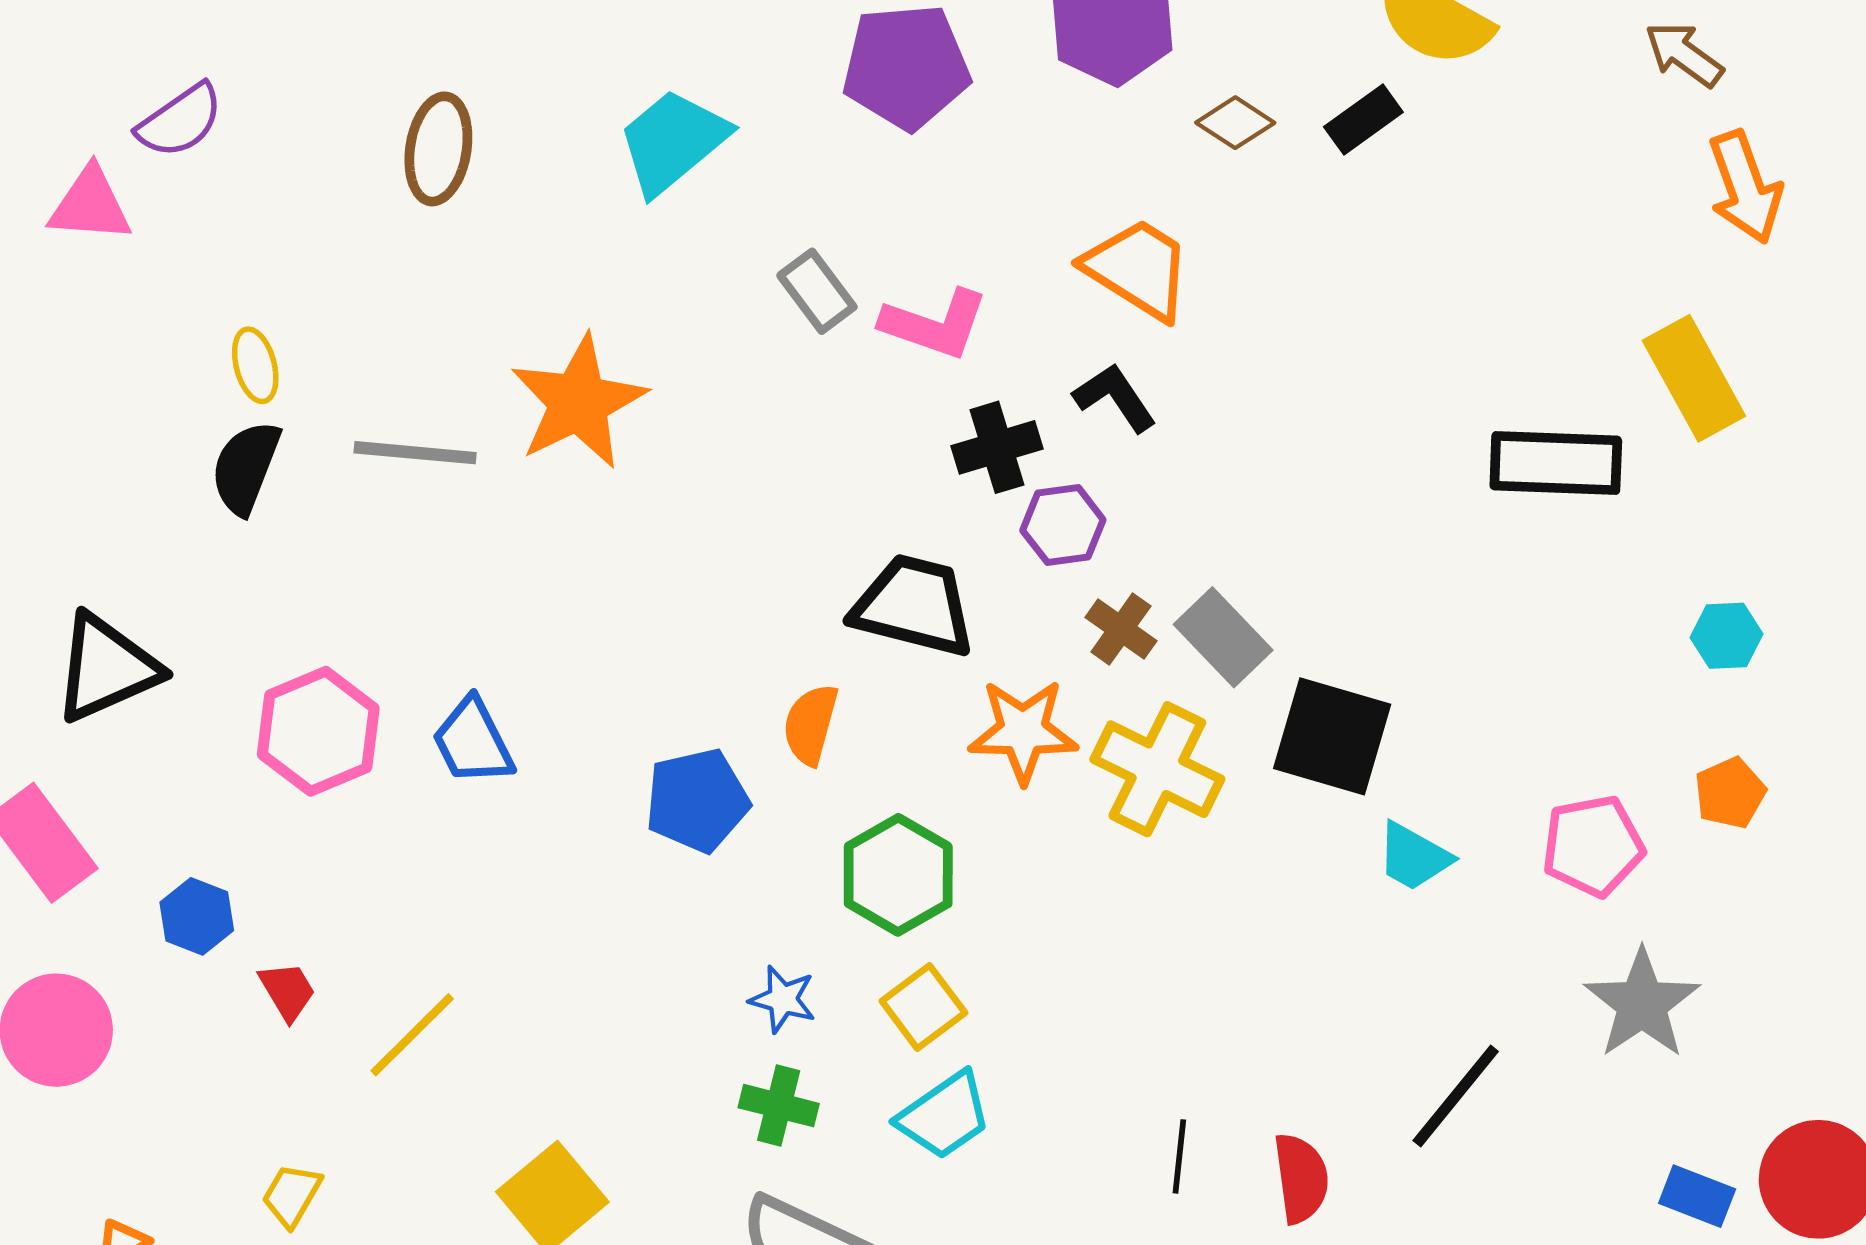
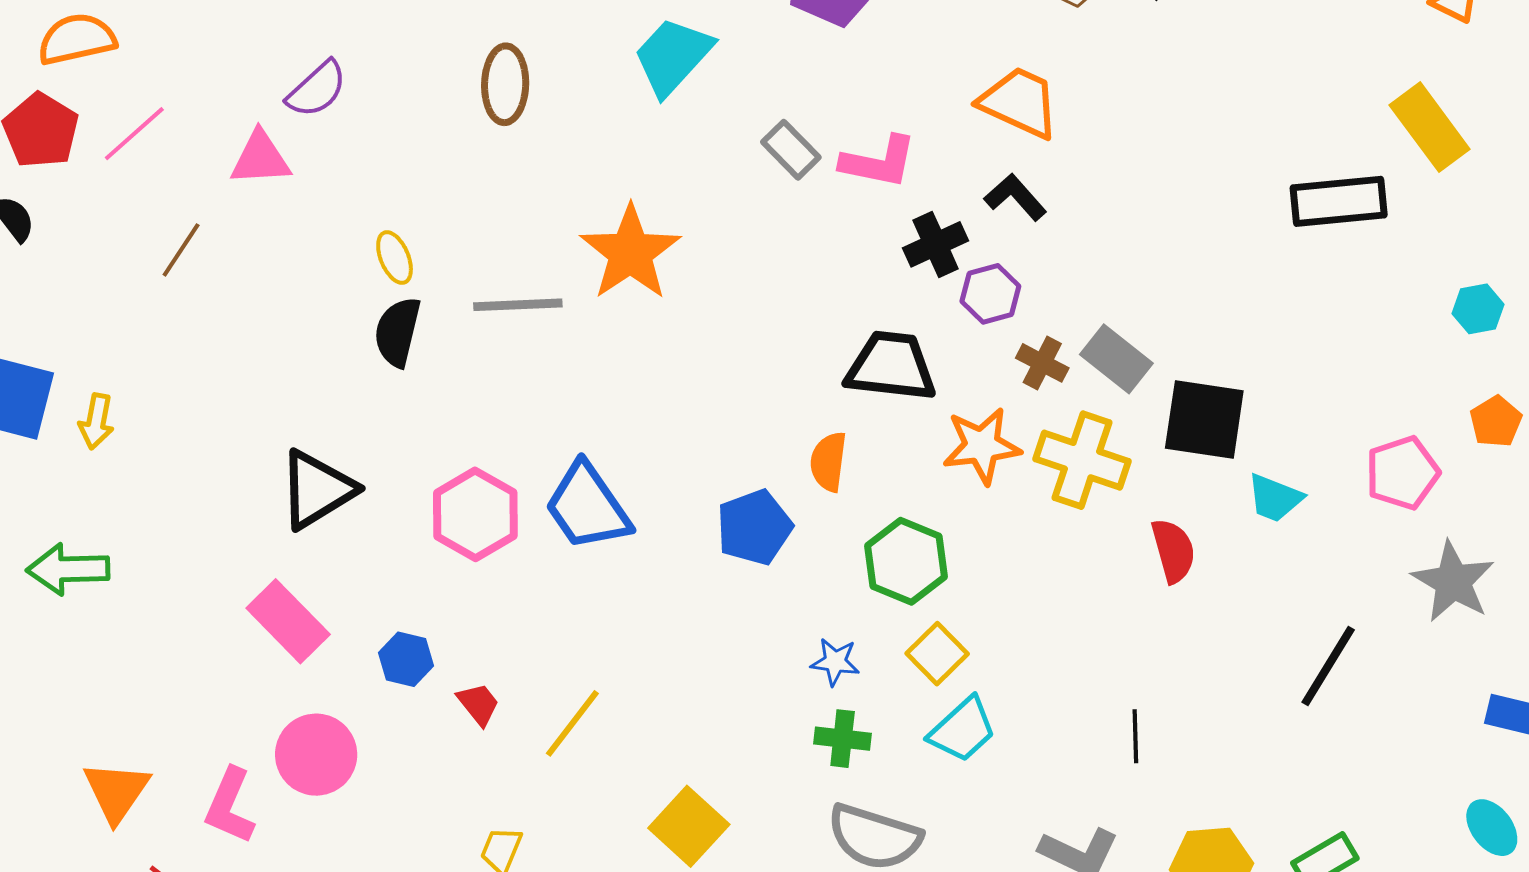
blue trapezoid: (473, 742) -> (587, 507), size x1.4
red semicircle: (1301, 1178) -> (1173, 551), moved

